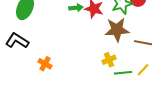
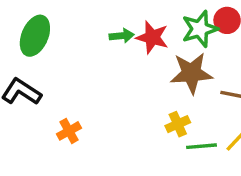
orange cross: (45, 64) -> (69, 131), turned 32

